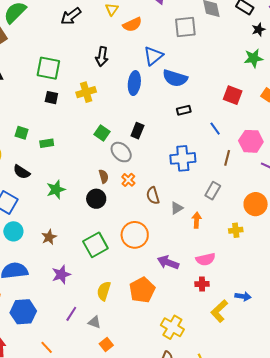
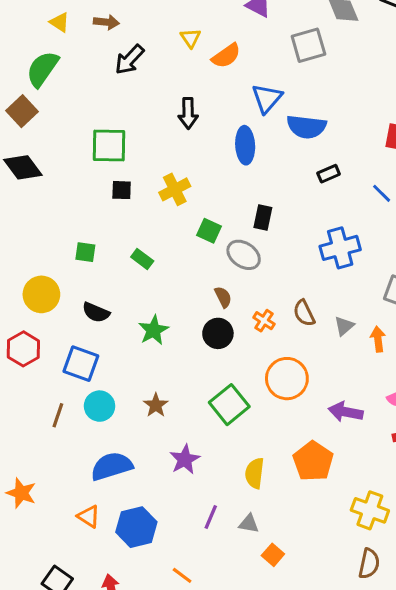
yellow cross: (86, 92) -> (175, 189), moved
green rectangle: (47, 143) -> (142, 259), moved, turned 56
orange cross: (128, 180) -> (264, 321), moved

